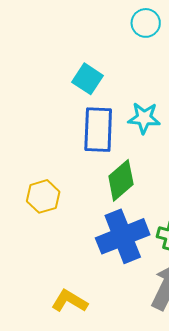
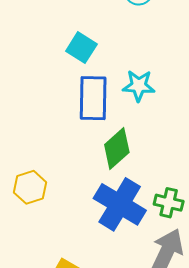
yellow hexagon: (43, 196) -> (30, 187), moved
blue cross: (123, 236) -> (120, 204), turned -36

